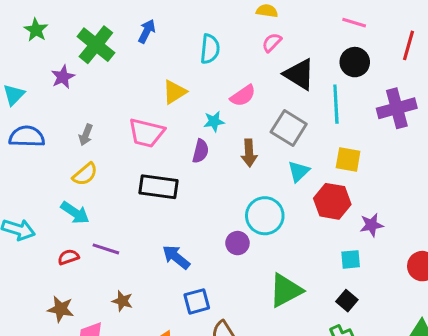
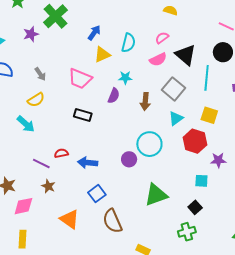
blue arrow: (147, 31) -> (94, 33), moved
pink semicircle: (272, 42) -> (162, 38), moved
cyan semicircle: (210, 49) -> (128, 43), moved
pink semicircle: (243, 96) -> (158, 59), moved
gray arrow: (86, 135) -> (40, 74), turned -64
black rectangle: (159, 187) -> (83, 115), size x0.7
purple line: (106, 249) -> (41, 164), moved
red semicircle: (68, 257) -> (61, 153), moved
blue arrow: (176, 257) -> (88, 163), turned -42
blue square: (197, 301) -> (97, 194), turned -30

